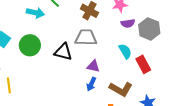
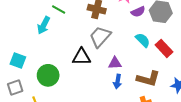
cyan arrow: (35, 13) -> (44, 25), turned 120
gray trapezoid: (86, 38) -> (100, 37), turned -35
green circle: (30, 45) -> (48, 75), moved

